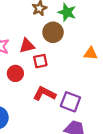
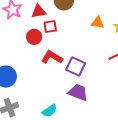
red circle: (15, 73) -> (34, 37), moved

